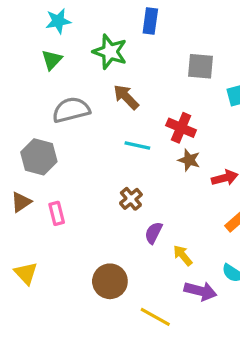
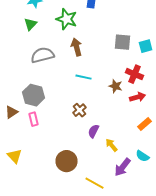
gray square: (200, 66) -> (122, 42), moved
brown arrow: (126, 97) -> (76, 47), turned 30
red cross: (181, 128) -> (134, 74), moved
gray hexagon: (39, 157) -> (34, 95), moved
purple arrow: (200, 291) -> (122, 167), turned 114

